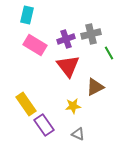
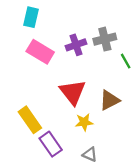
red triangle: (68, 66) -> (73, 92), moved

